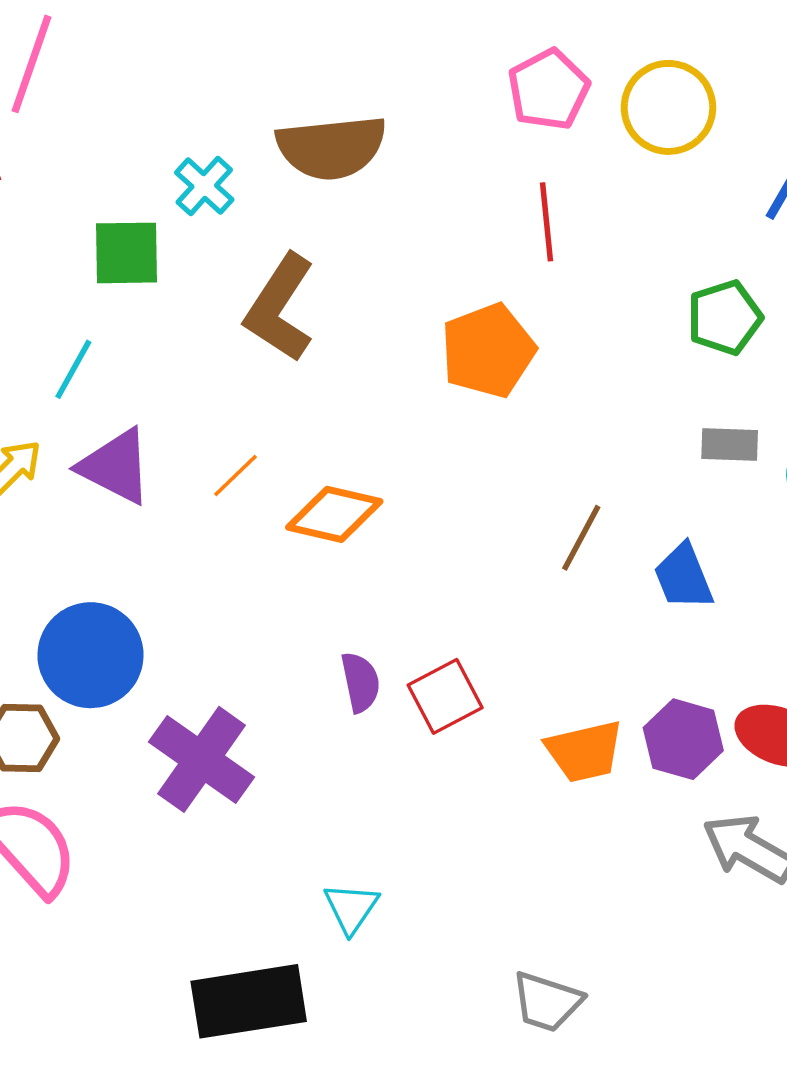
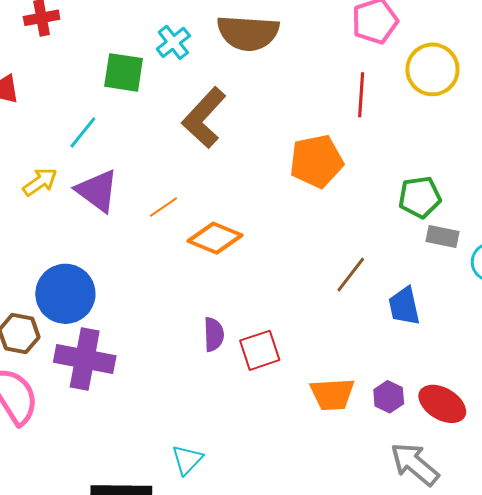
yellow circle: (668, 107) -> (432, 69), moved
green pentagon: (725, 317) -> (420, 197), moved
purple hexagon: (683, 739) -> (389, 397), size x0.7
purple cross: (202, 759) -> (85, 359), moved, turned -34

